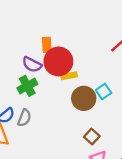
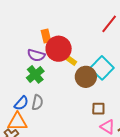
yellow rectangle: (69, 76) -> (70, 60), turned 56
cyan square: (104, 91) -> (102, 68), size x1.6
brown square: (92, 137) -> (98, 109), turned -32

